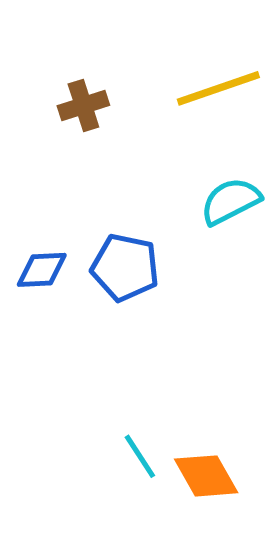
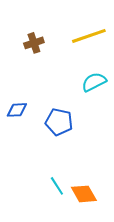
blue pentagon: (125, 267) -> (59, 122), moved

